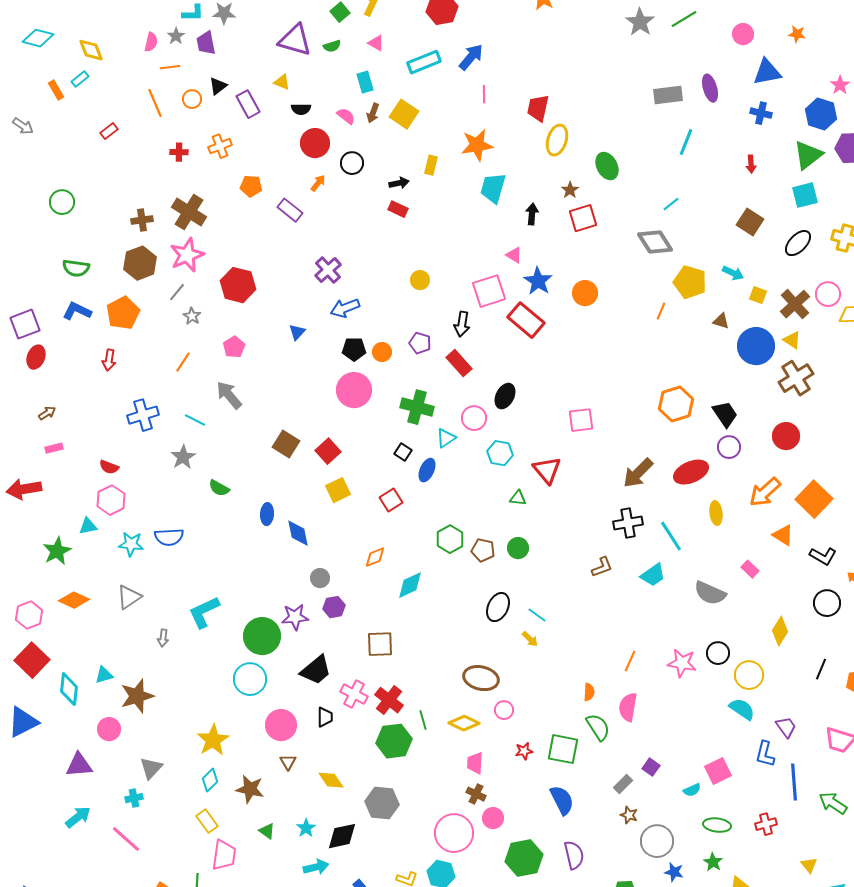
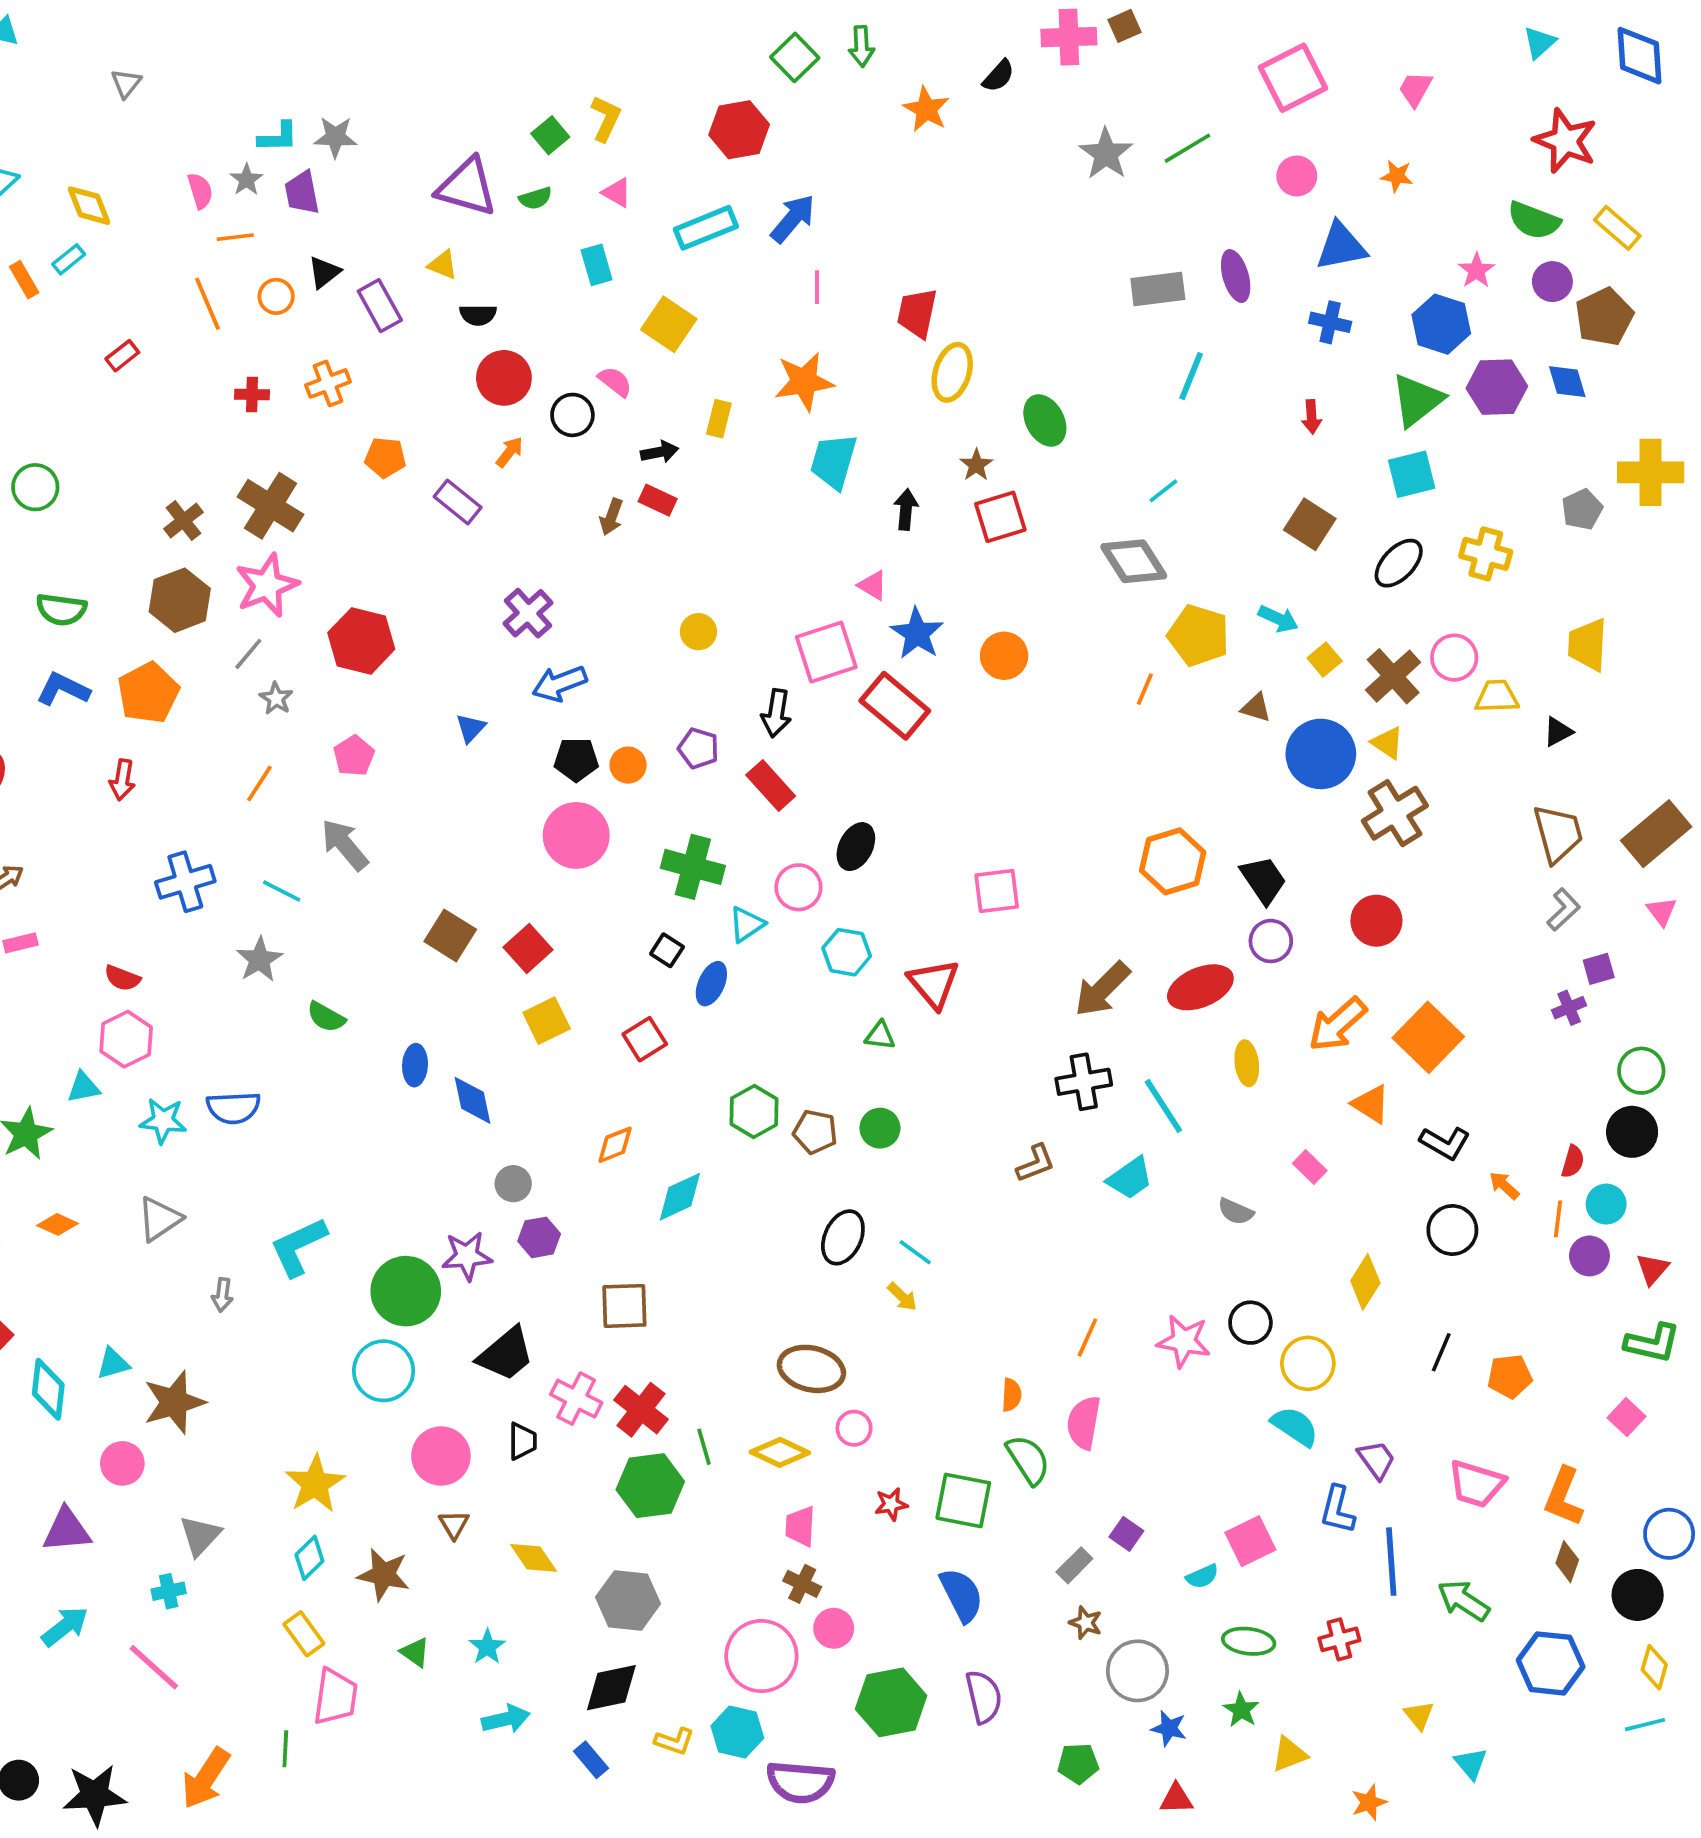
pink semicircle: (151, 42) -> (200, 191), turned -30
brown arrow: (373, 113) -> (611, 517), moved
pink semicircle: (346, 116) -> (615, 382), moved
brown cross: (142, 220) -> (183, 521), turned -30
yellow square: (758, 295) -> (1325, 659), turned 30
gray semicircle: (710, 593) -> (1236, 1211), size x0.6
orange diamond: (74, 600) -> (58, 1224), size x0.7
black diamond: (342, 836) -> (611, 1688), moved

